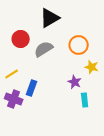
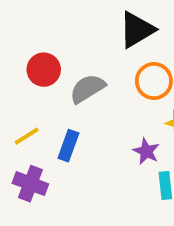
black triangle: (50, 18) -> (137, 30), moved
blue rectangle: (32, 88) -> (68, 146), moved

